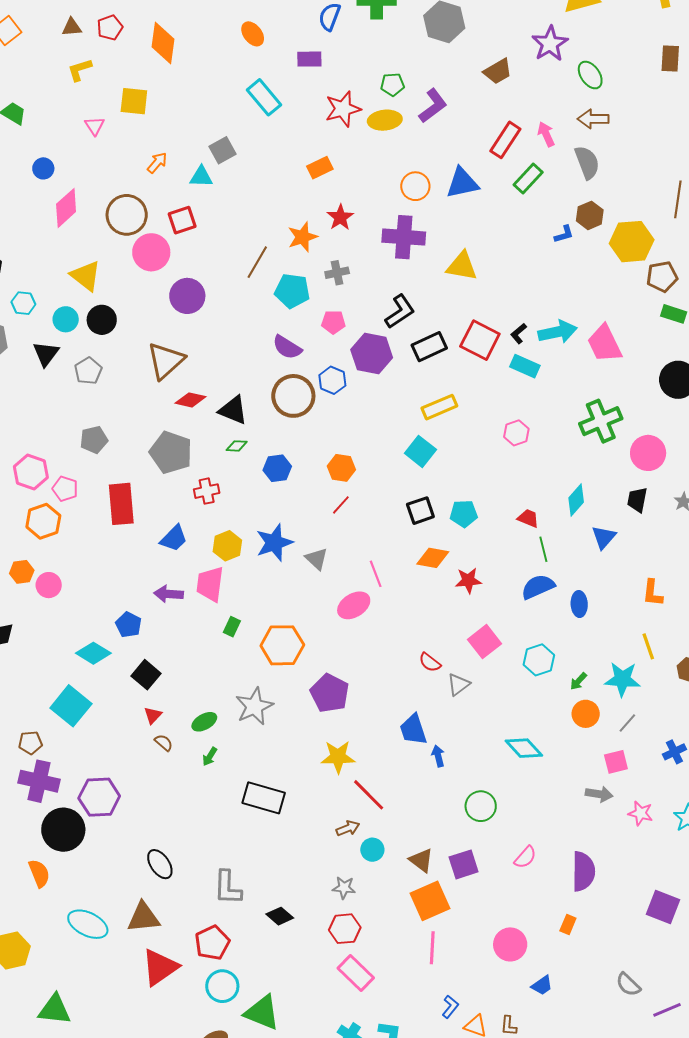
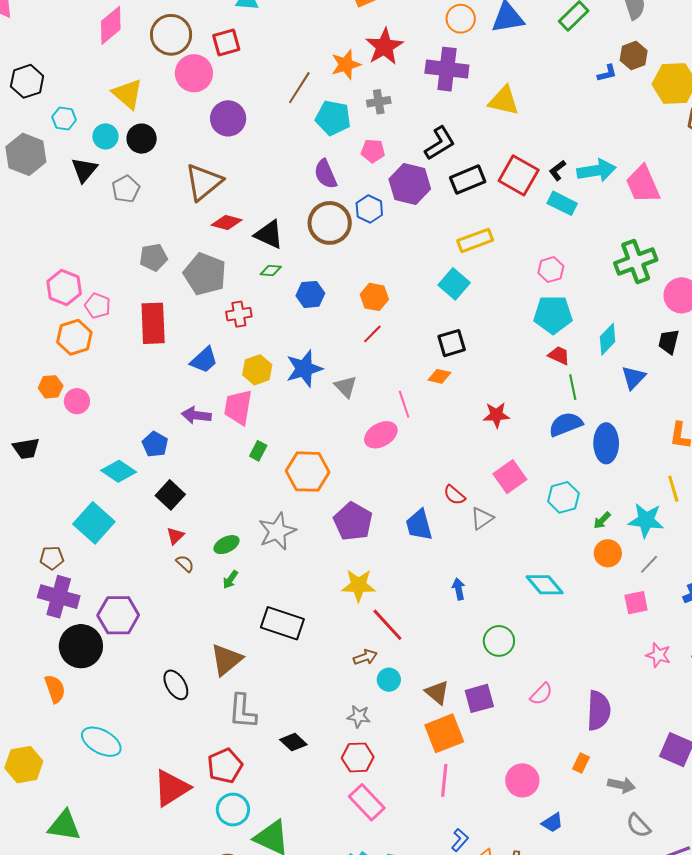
red star: (340, 217) -> (384, 47), size x1.4
purple semicircle: (287, 347) -> (325, 174), turned 32
gray pentagon: (94, 440) -> (153, 257), moved
cyan pentagon: (464, 514) -> (553, 315), moved, size x1.4
orange diamond: (433, 558) -> (439, 376), moved, size x0.7
blue ellipse: (579, 604) -> (606, 443), size x1.5
blue trapezoid: (413, 730) -> (419, 525), moved
gray arrow: (599, 794) -> (621, 785), moved
brown triangle: (143, 917) -> (226, 660), moved, turned -36

